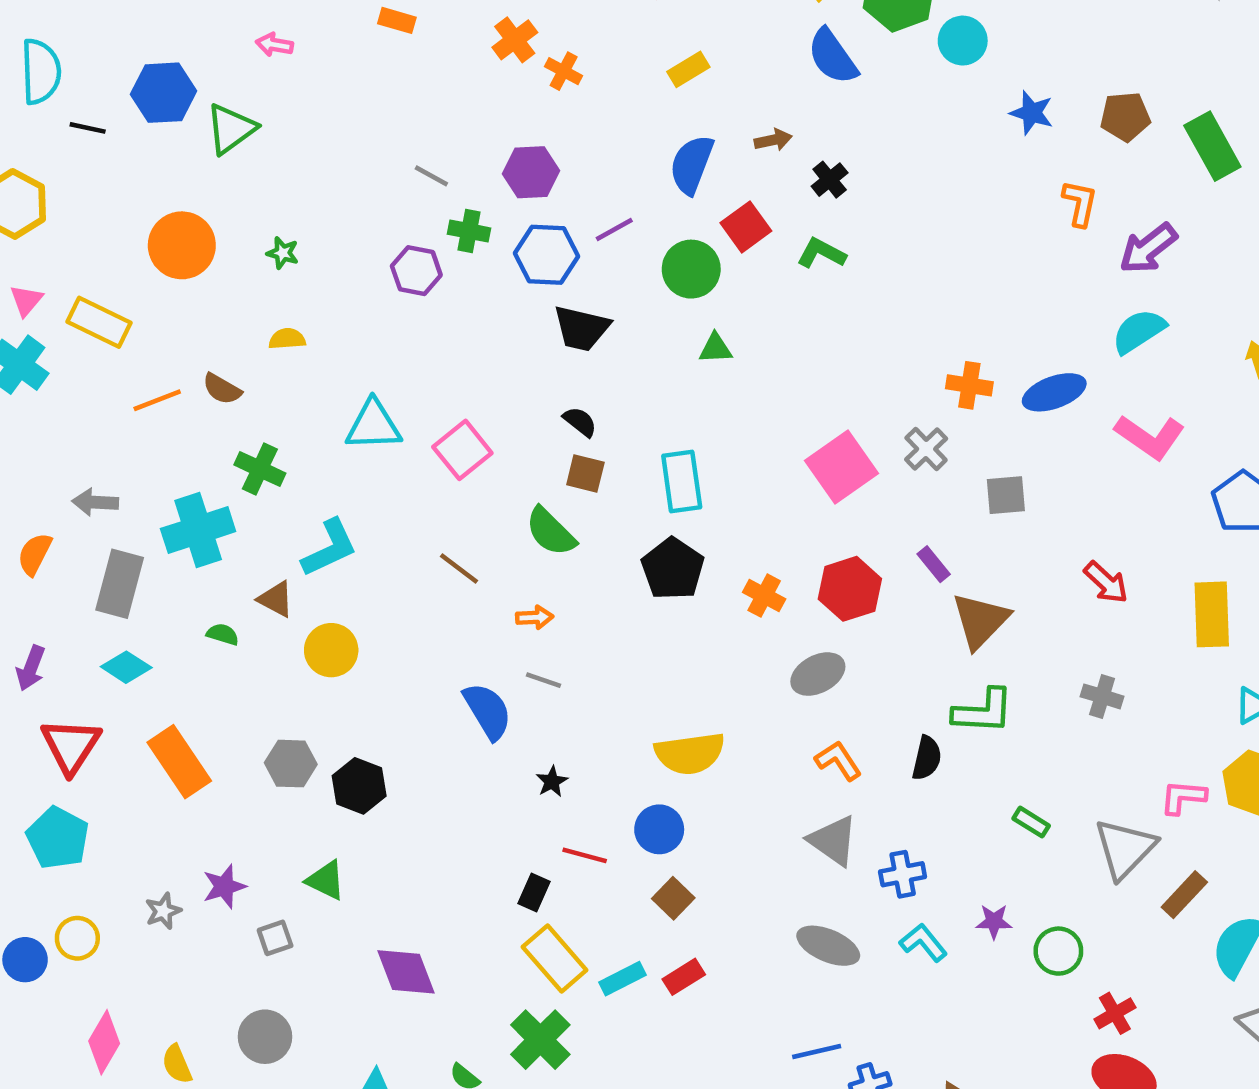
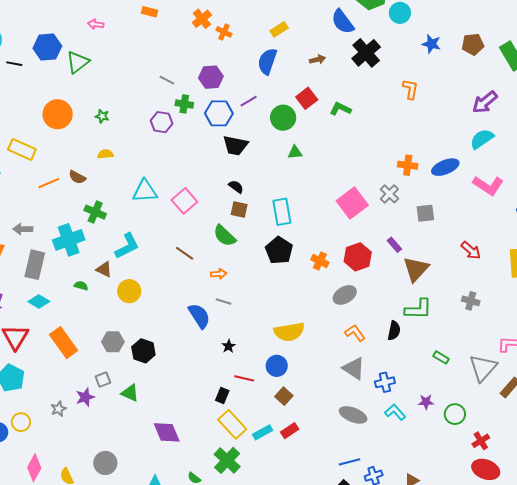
blue semicircle: (692, 164) -> (267, 61), moved
black cross: (830, 180) -> (366, 53), moved, size x1.8
orange L-shape: (1080, 203) -> (410, 89), moved
gray square: (275, 938) -> (103, 380), moved

